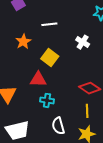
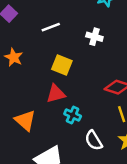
orange star: (23, 42) -> (14, 57), moved
cyan cross: (47, 100) -> (73, 115), turned 32

